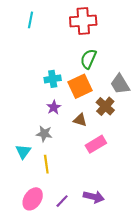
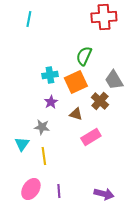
red cross: (83, 21) -> (104, 17), moved
purple arrow: (94, 197) -> (104, 194), moved
purple line: (62, 201) -> (59, 191), turned -48

